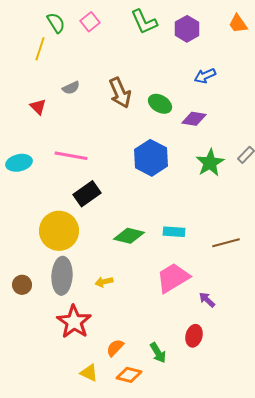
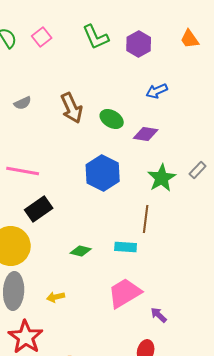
green diamond: (129, 236) -> (81, 251), size x0.7
brown line: (226, 243) -> (146, 219), moved, turned -68

